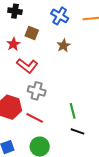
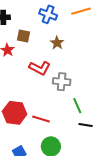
red L-shape: (27, 66) -> (40, 68), moved
gray cross: (37, 91) -> (62, 82), moved

